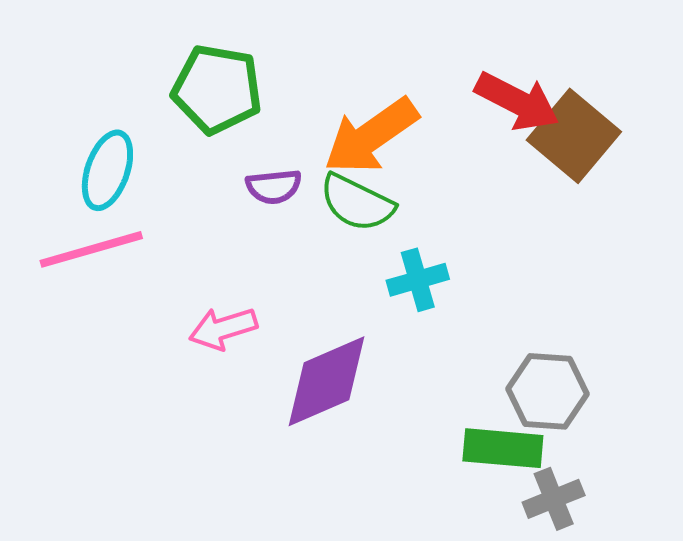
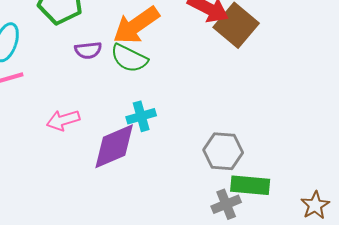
cyan cross: (418, 280) -> (141, 116), moved
green rectangle: (503, 448) -> (250, 185), moved

